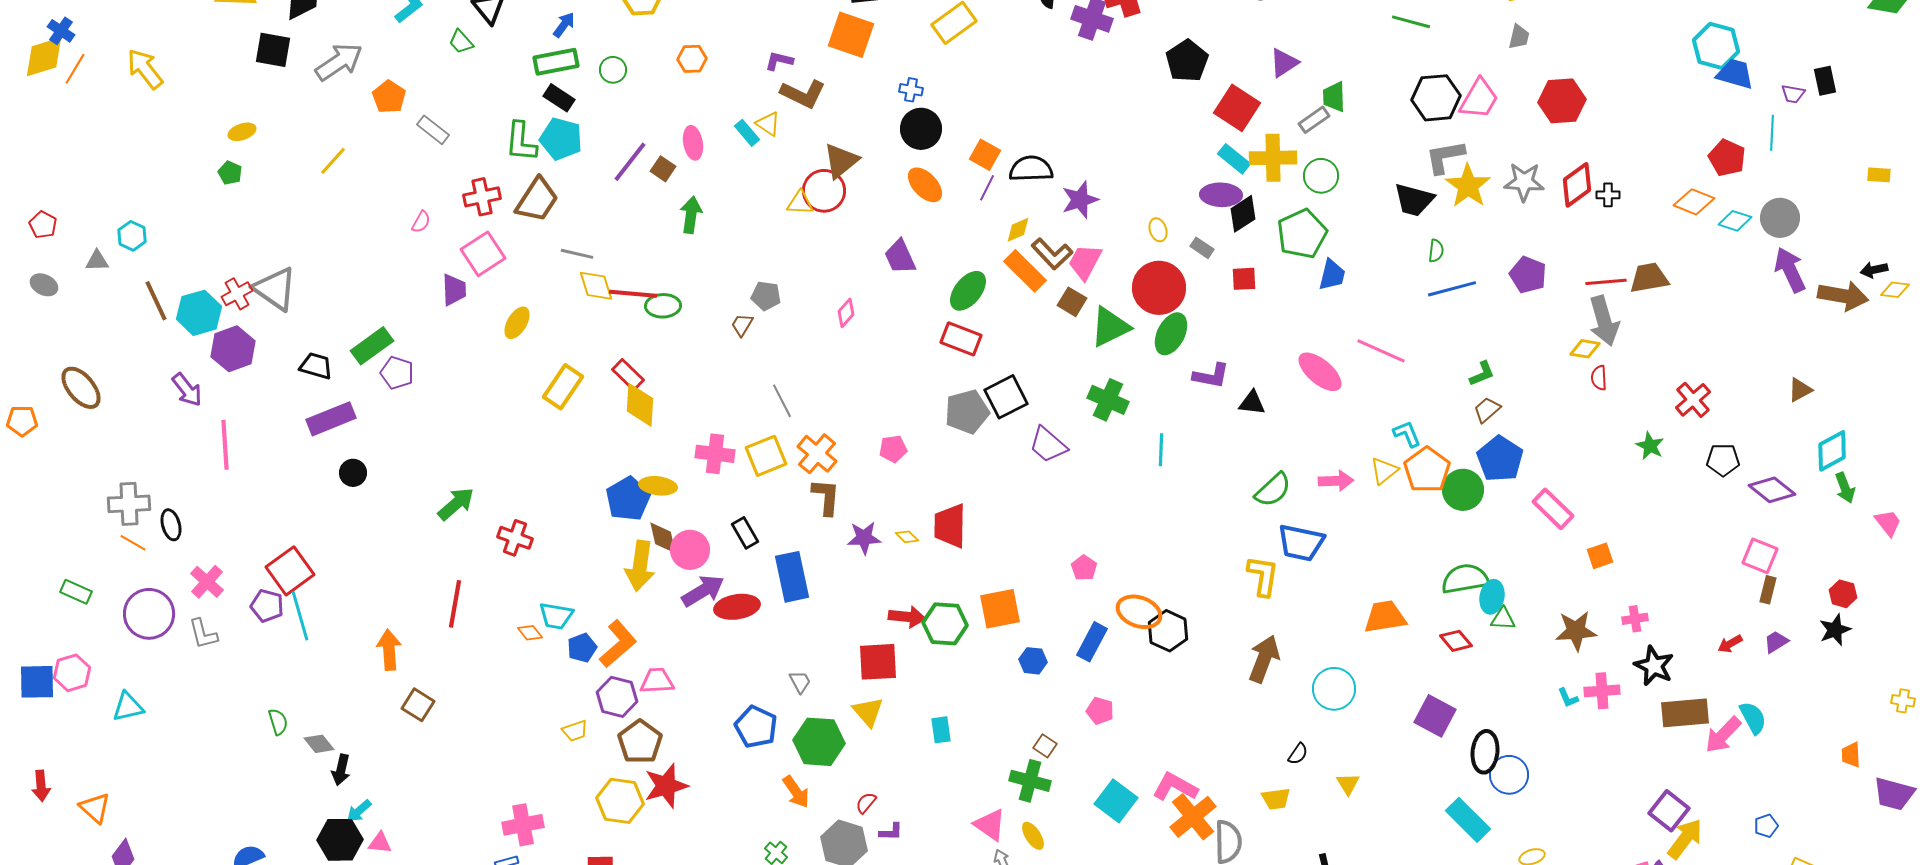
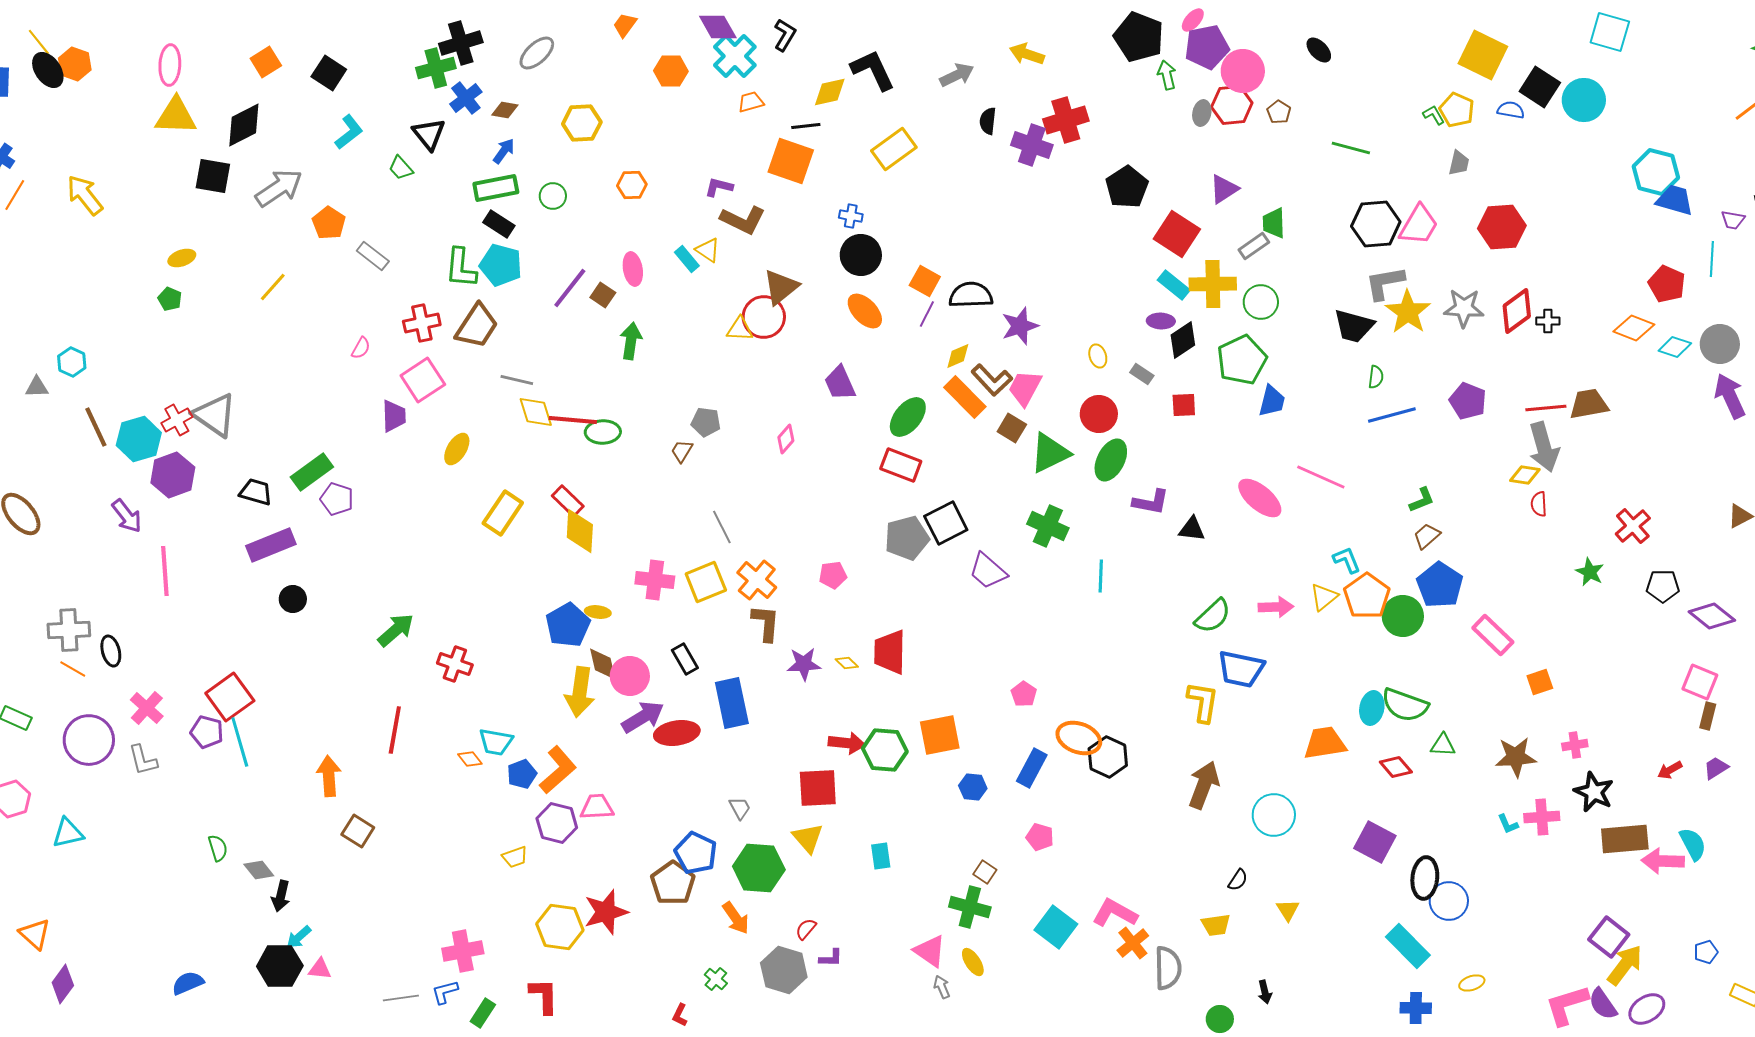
purple ellipse: (1221, 195) -> (1161, 321), size x0.7
red circle: (1159, 288) -> (1099, 414), size x0.7
yellow ellipse: (658, 486) -> (598, 612), size x0.7
green semicircle: (1465, 579) -> (1405, 705), turned -150
cyan ellipse: (1492, 597) -> (1372, 708), moved
pink arrow: (1723, 735) -> (1663, 861), turned 48
brown pentagon: (640, 742) -> (673, 883), moved
orange cross: (1193, 817) -> (1133, 943), size x0.7

